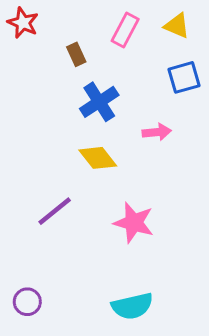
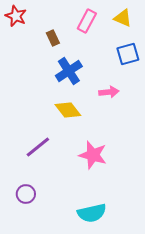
purple circle: (27, 302) -> (26, 194), moved

